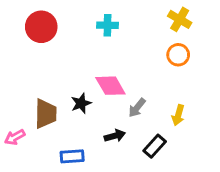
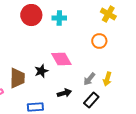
red circle: (41, 27) -> (31, 15), moved
orange circle: (178, 55) -> (99, 41), moved
gray arrow: (137, 108) -> (89, 79), moved

